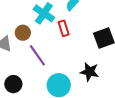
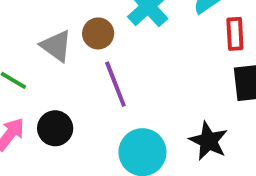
red rectangle: (64, 28) -> (235, 34), moved

